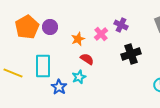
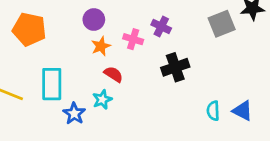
orange pentagon: (27, 27) -> (29, 29), turned -30
purple circle: (50, 27) -> (94, 20), moved
pink cross: (101, 34) -> (133, 39), turned -32

